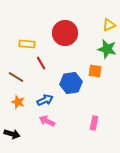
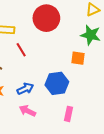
blue hexagon: (71, 83) -> (57, 83), moved
pink rectangle: (94, 123) -> (69, 114), moved

